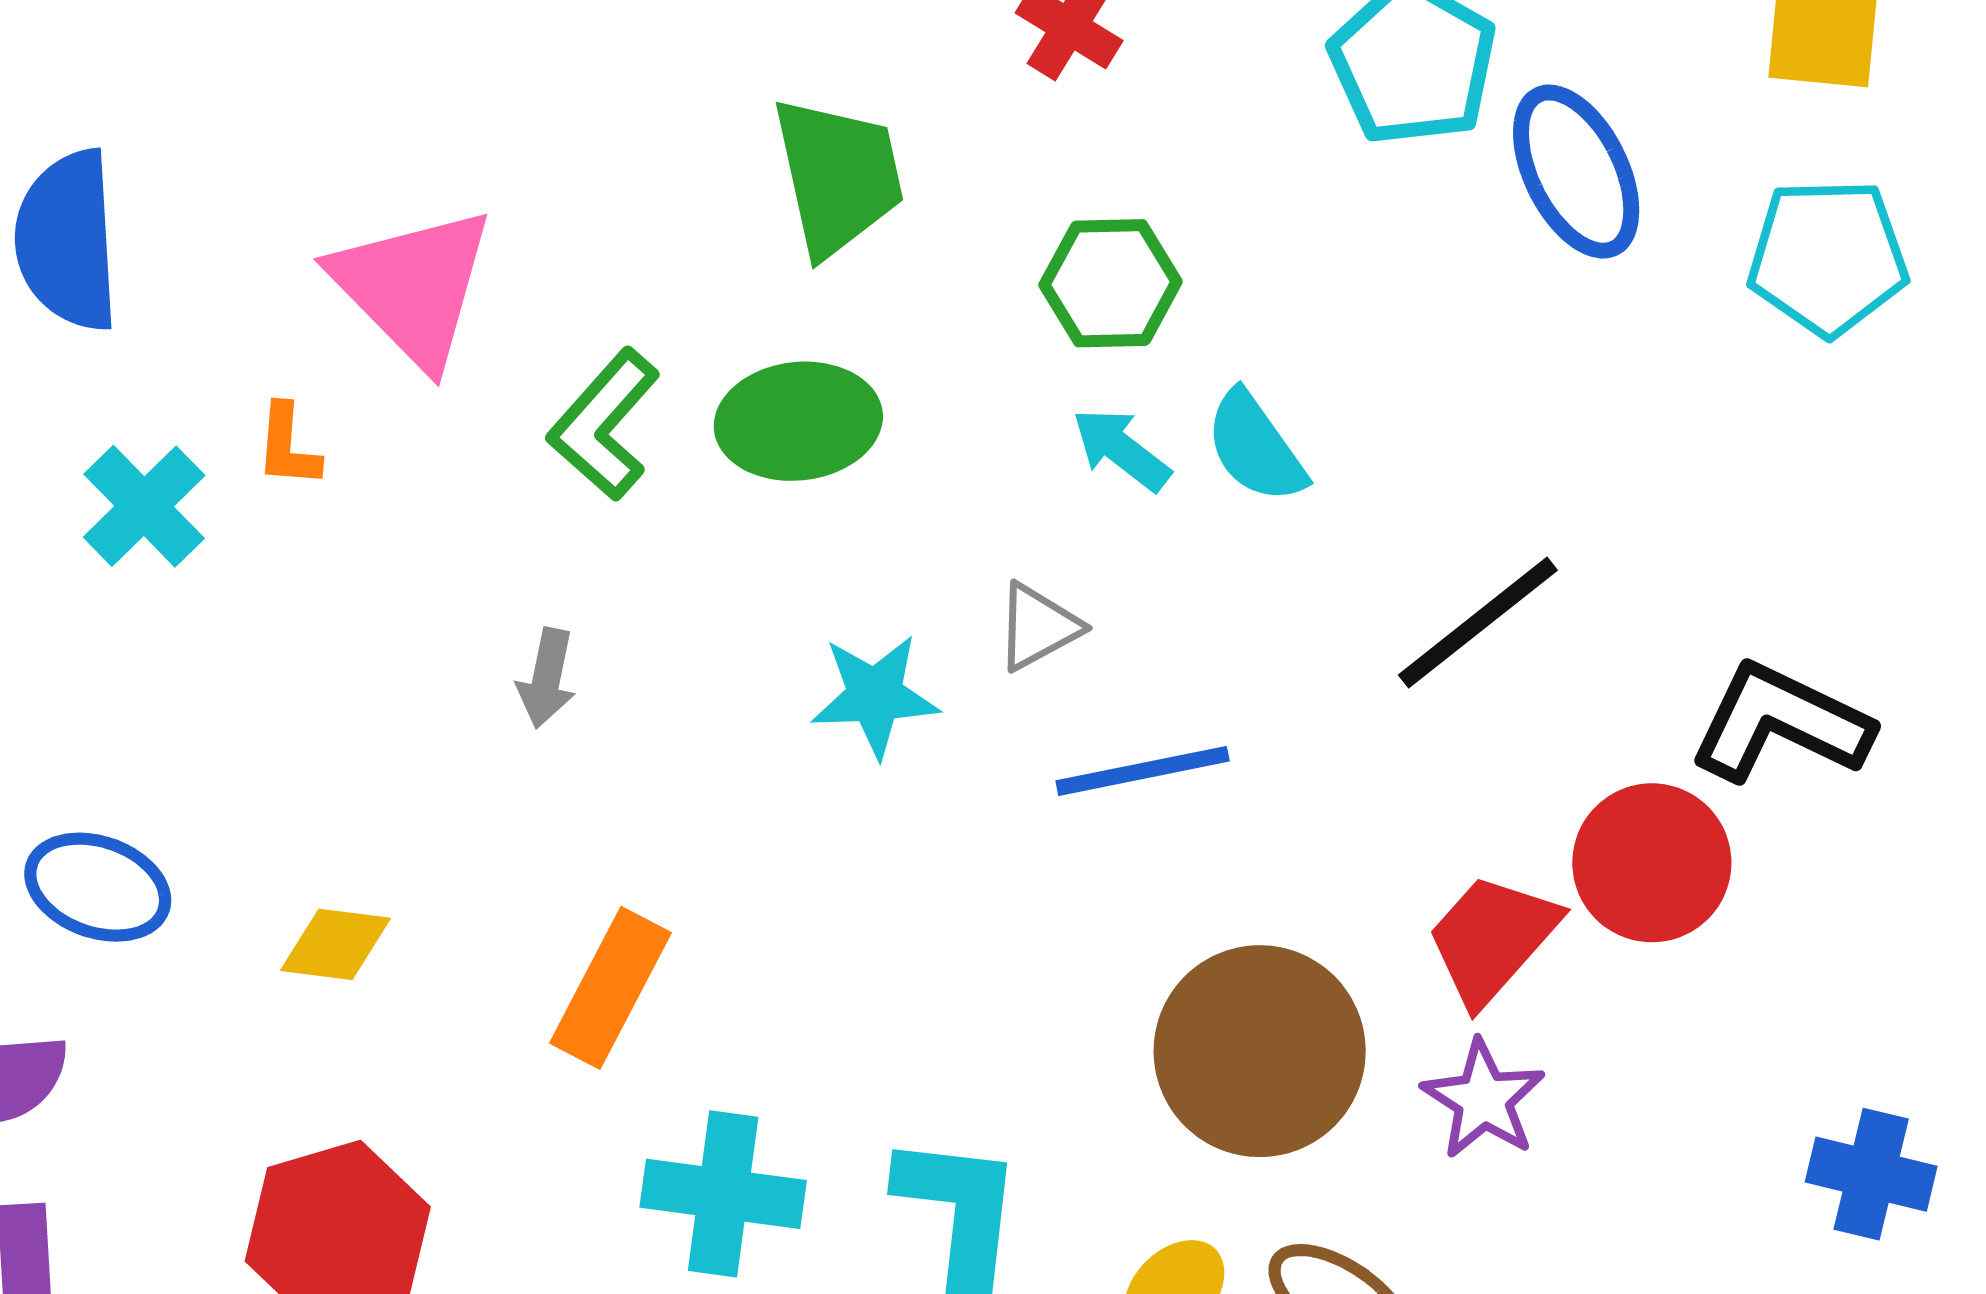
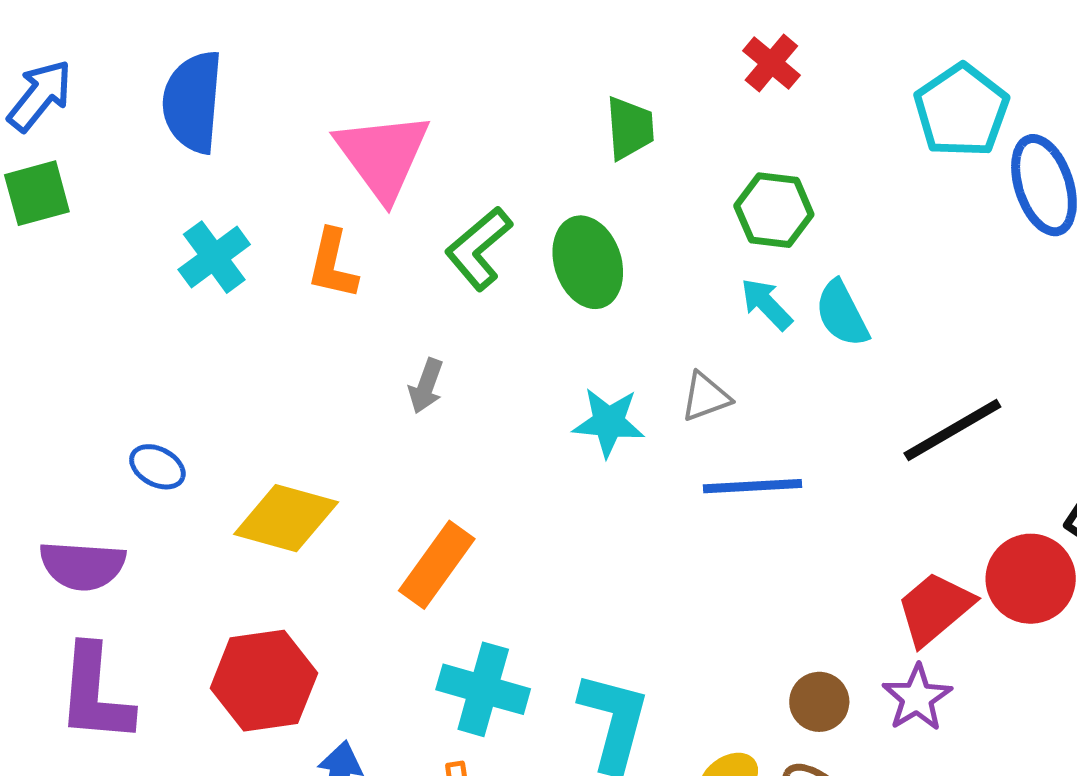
green trapezoid: (838, 176) -> (630, 128), size x0.7
green ellipse: (798, 421) -> (588, 262), turned 70
orange L-shape: (288, 446) -> (332, 264), moved, size x1.4
blue ellipse: (98, 887) -> (157, 467), size x0.7
yellow diamond: (335, 944) -> (286, 518), size x1.6
brown circle: (1260, 1051) -> (819, 702), moved, size x0.5

